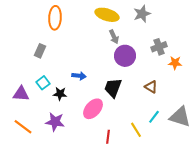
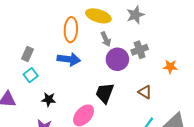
orange ellipse: (55, 18) -> (71, 30), moved
gray cross: (159, 47) -> (140, 50), moved
blue arrow: (79, 76) -> (69, 59), moved, size x1.5
cyan square: (43, 83) -> (31, 75), moved

